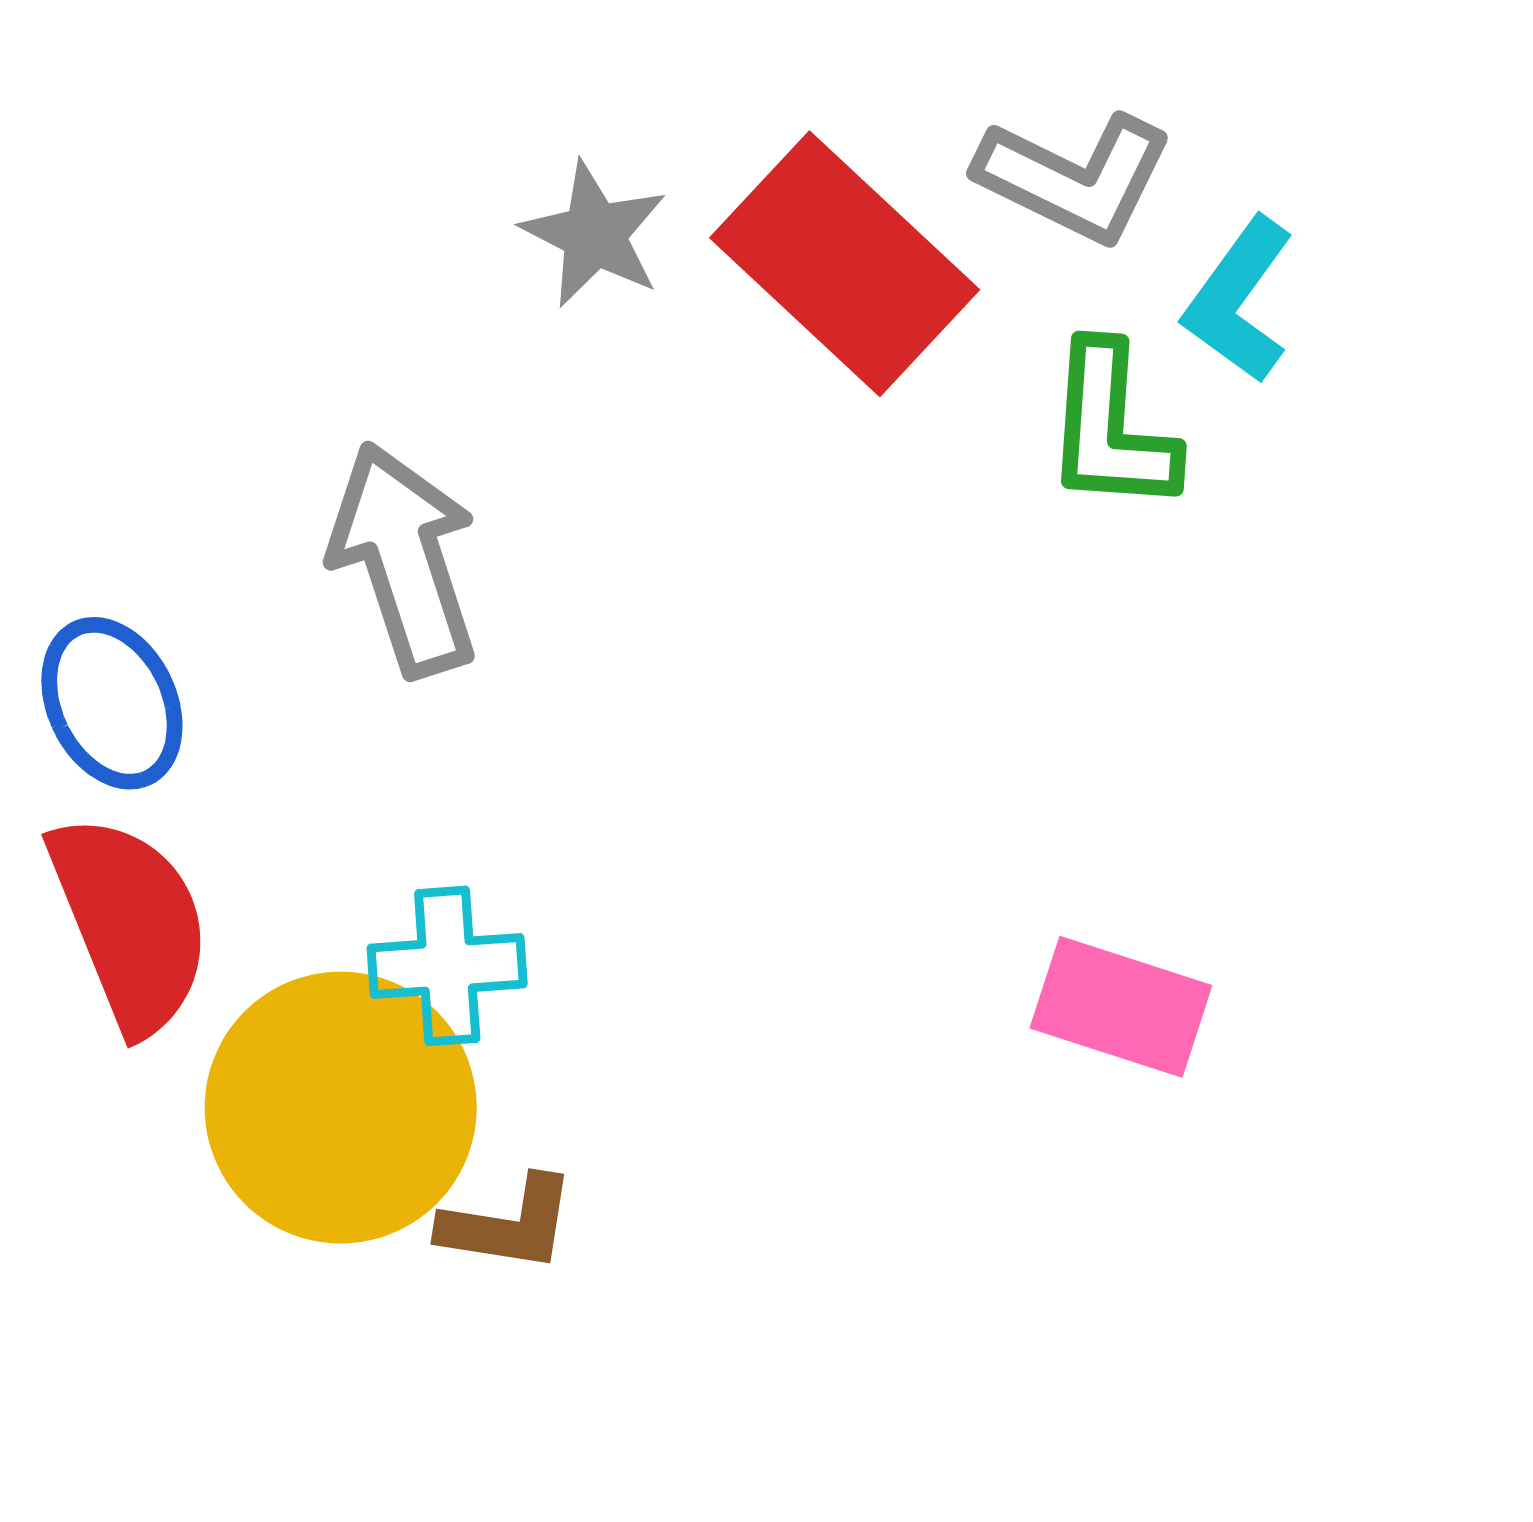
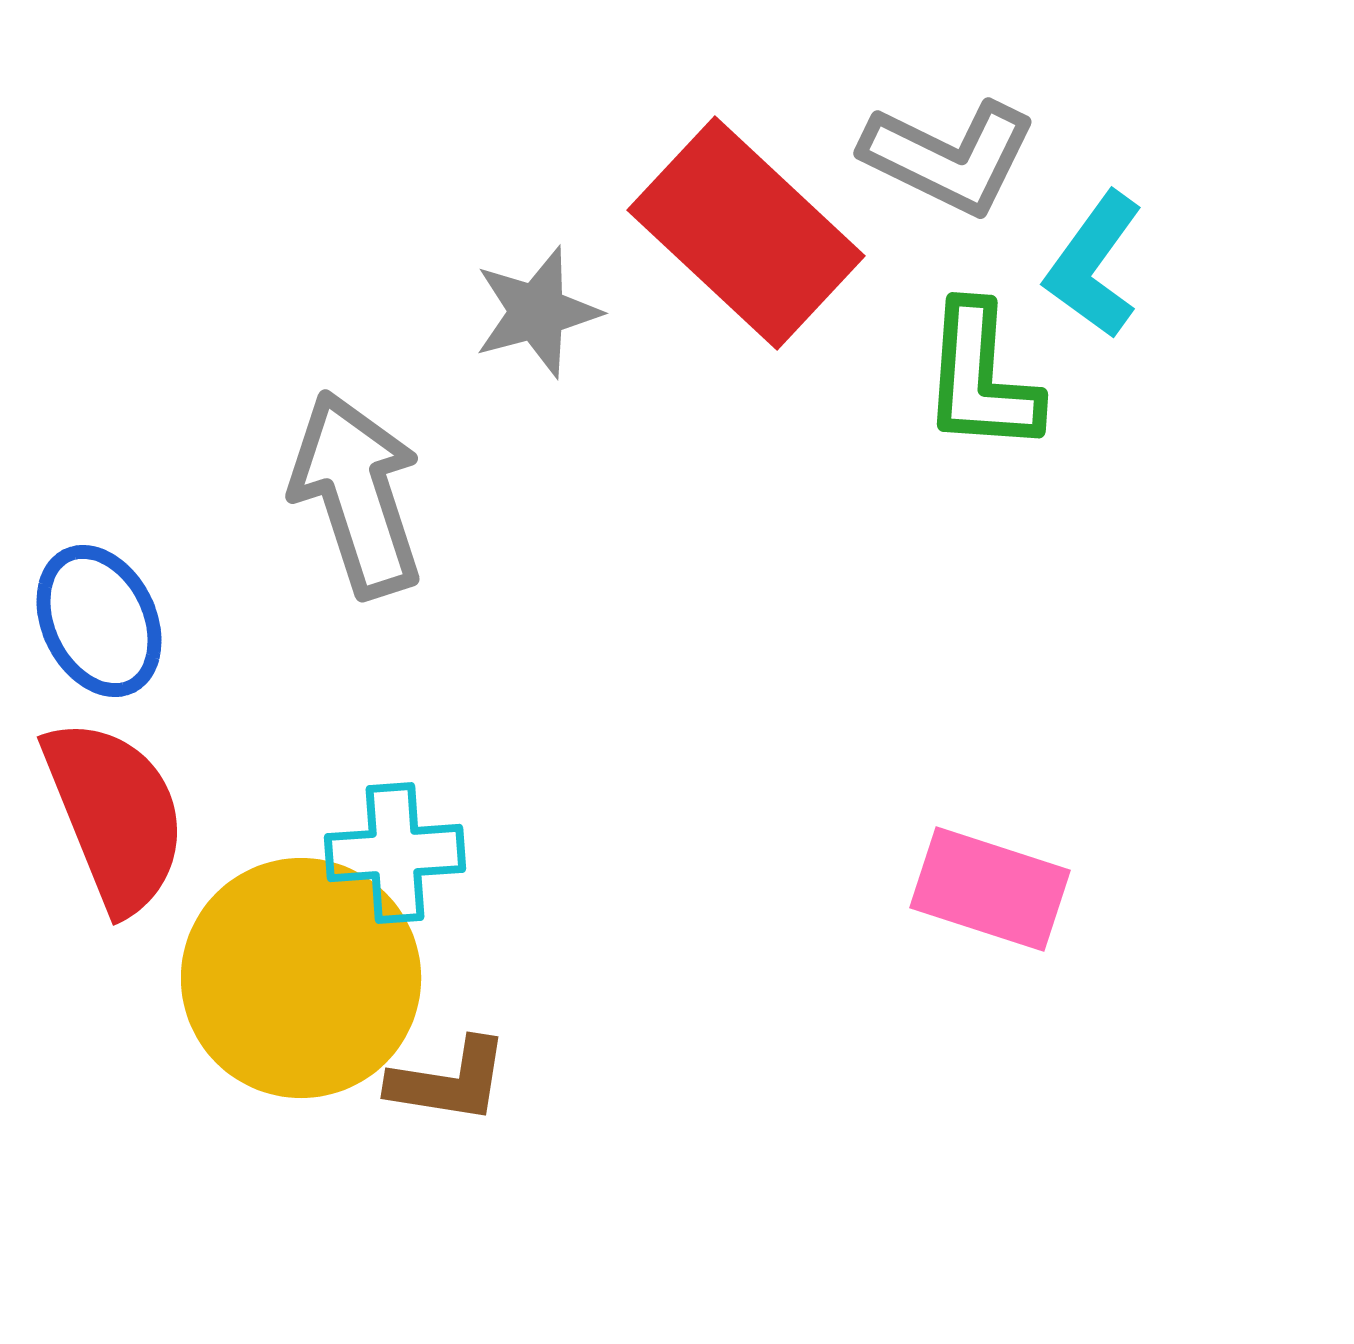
gray star: (594, 234) -> (537, 312), moved, turned 30

